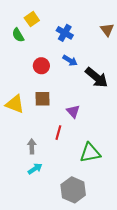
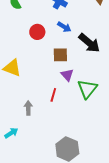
brown square: (42, 99) -> (60, 55), moved
green triangle: (90, 153) -> (87, 89), moved, turned -40
cyan arrow: (35, 169) -> (11, 133), moved

